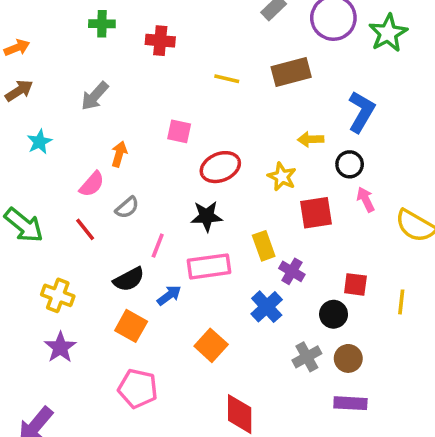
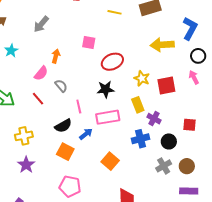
yellow arrow: (311, 139) -> (162, 45), size x1.6
black circle: (350, 164) -> (198, 56), moved
yellow star: (282, 177) -> (142, 78), moved
gray semicircle: (127, 208) -> (61, 86), turned -88
pink line: (158, 246) -> (79, 106), turned -32
yellow cross: (58, 295) -> (24, 136), turned -30
blue cross: (267, 307) -> (140, 139), turned 30
black circle: (334, 314) -> (169, 141), moved

